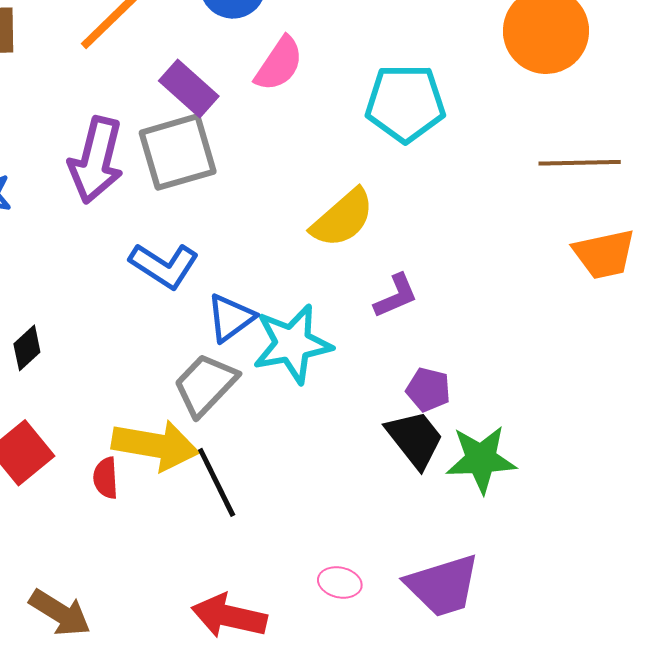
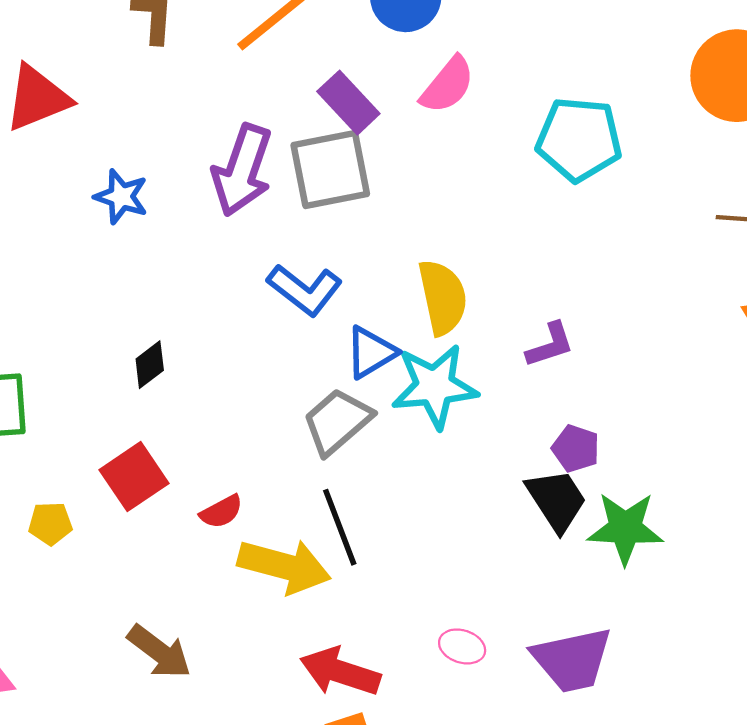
yellow semicircle: (343, 218) -> (443, 297), moved, turned -66
yellow arrow: (155, 445) -> (284, 566), moved
red semicircle: (106, 478) -> (221, 512), turned -120

